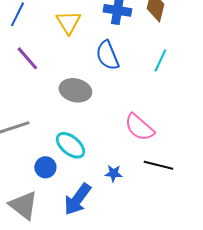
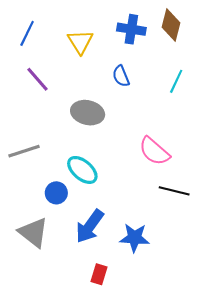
blue semicircle: (107, 55) -> (121, 76), size x0.7
blue star: (113, 173) -> (134, 238), moved, size x1.6

